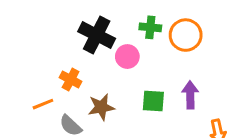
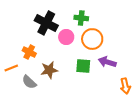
orange circle: (186, 35) -> (92, 39), moved
purple arrow: (190, 95) -> (107, 62), turned -72

